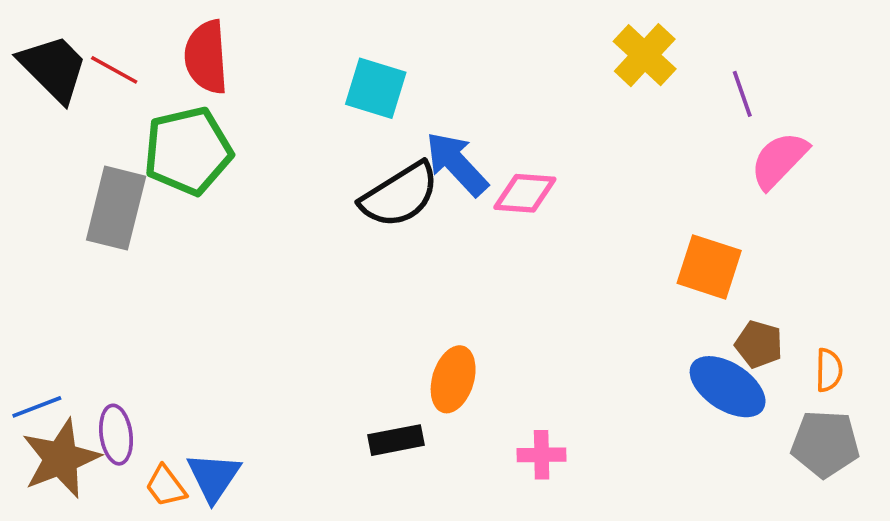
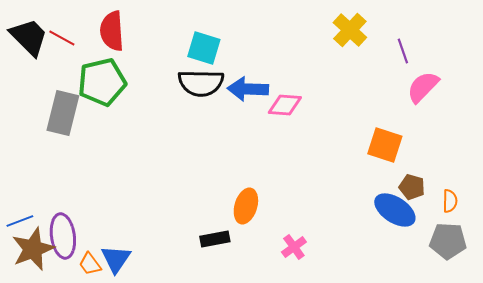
blue arrow: (457, 164) -> (248, 89), turned -45
black semicircle: (400, 195) -> (201, 83), moved, turned 33
purple ellipse: (116, 435) -> (63, 236), size x1.4
pink cross: (542, 455) -> (294, 247), turned -35

